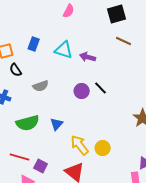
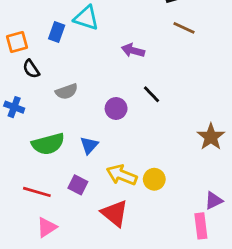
cyan triangle: (64, 50) -> (86, 18), moved
purple circle: (82, 91) -> (116, 108), moved
yellow arrow: (80, 145) -> (122, 175), turned -30
purple square: (41, 166) -> (78, 185), moved

